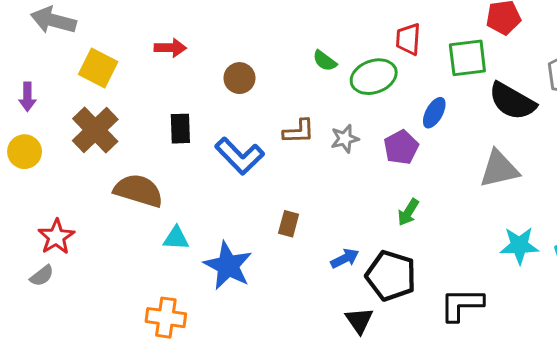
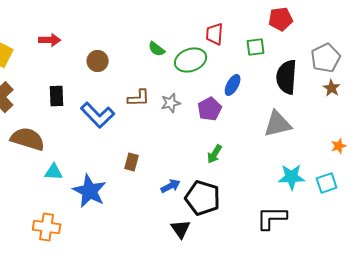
green square: (467, 58) -> (256, 47), size x0.7
black semicircle: (512, 101) -> (287, 77), turned 64
black L-shape: (462, 305) -> (272, 218), moved

